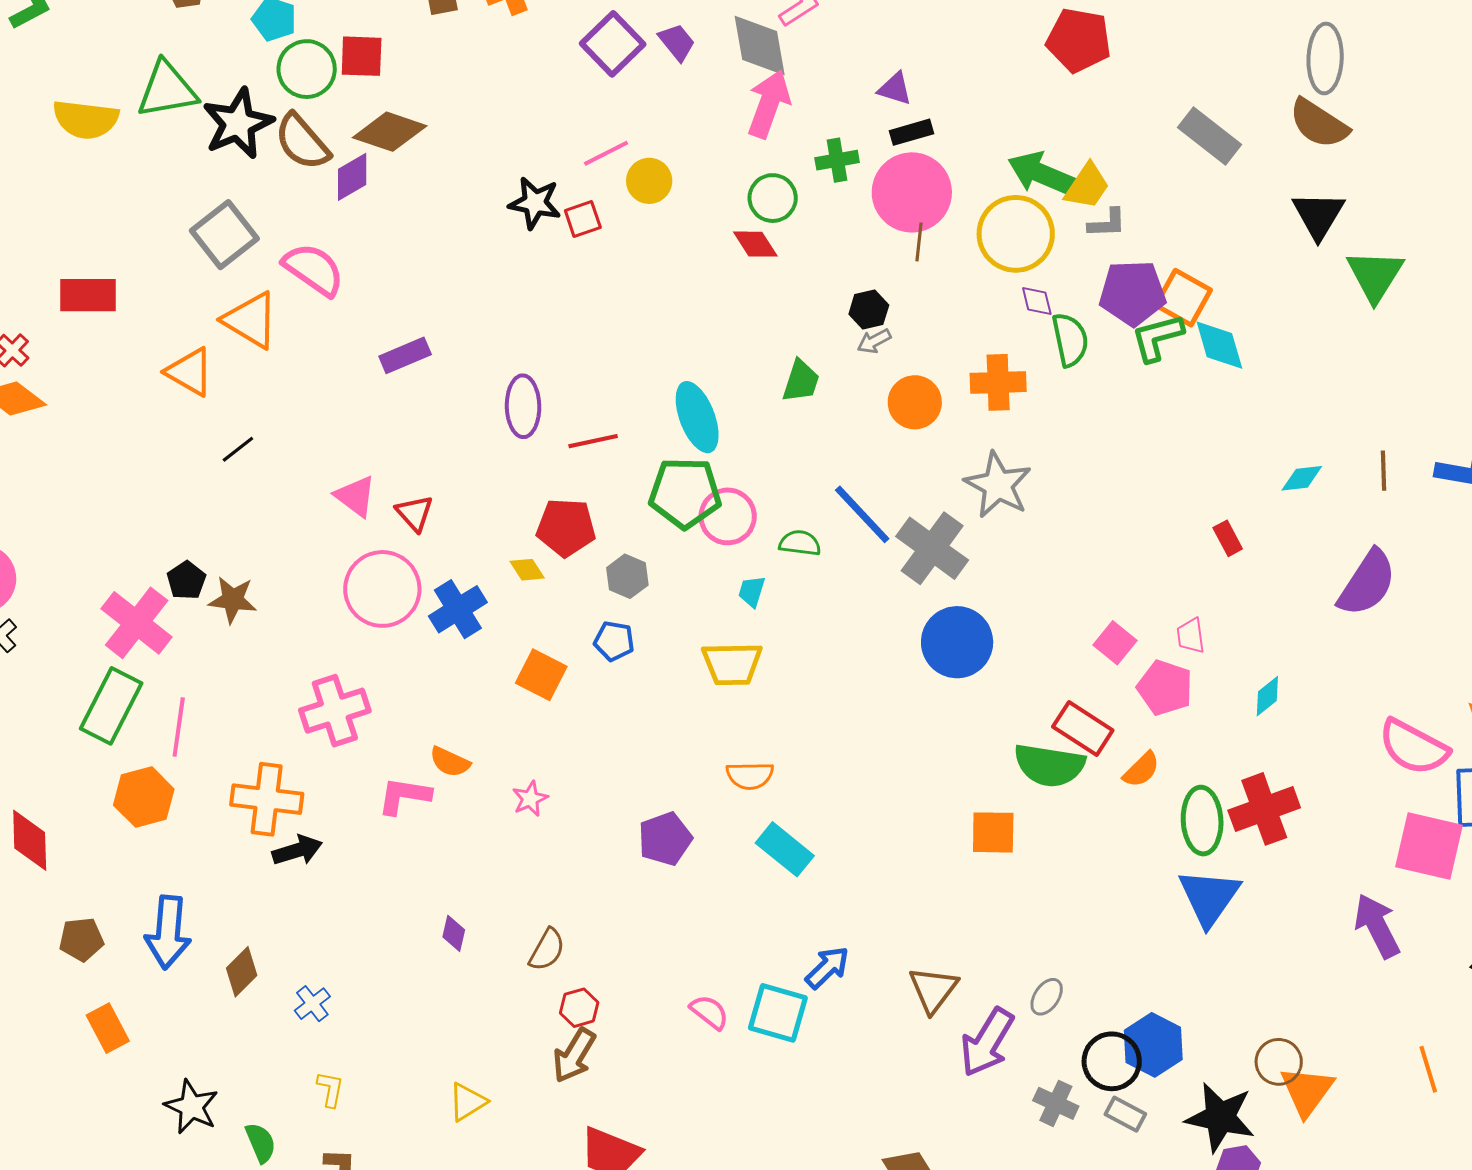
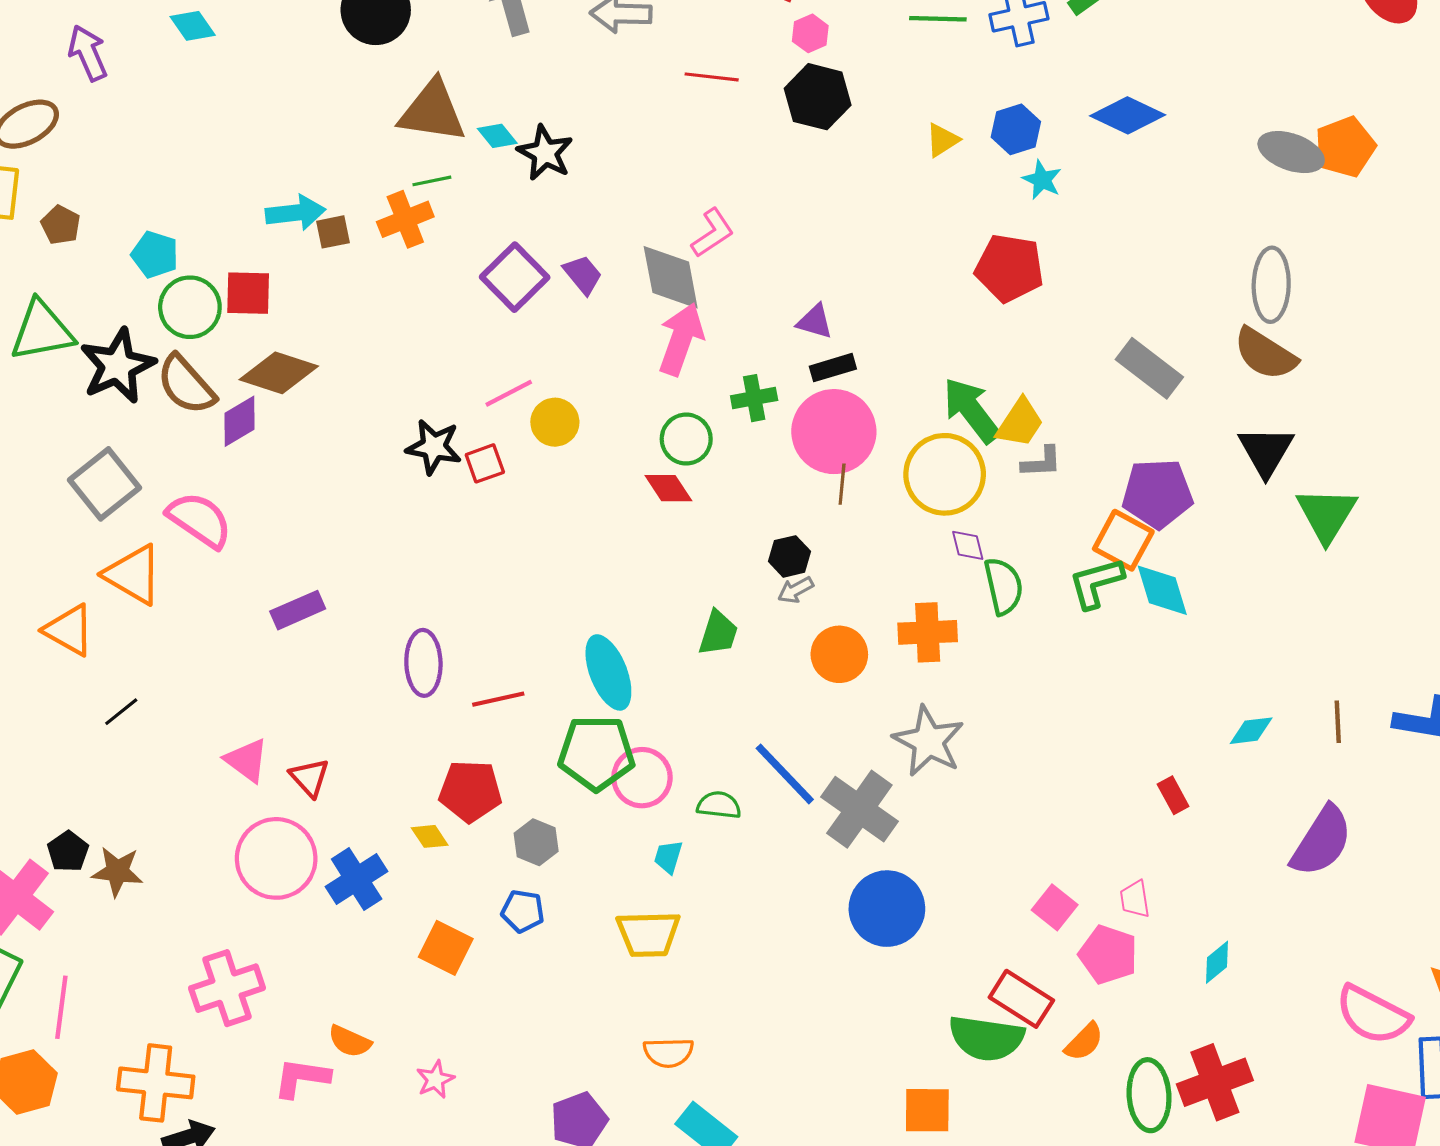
green arrow: (1042, 174) -> (971, 410), turned 30
purple pentagon: (1133, 293) -> (1157, 494), moved

